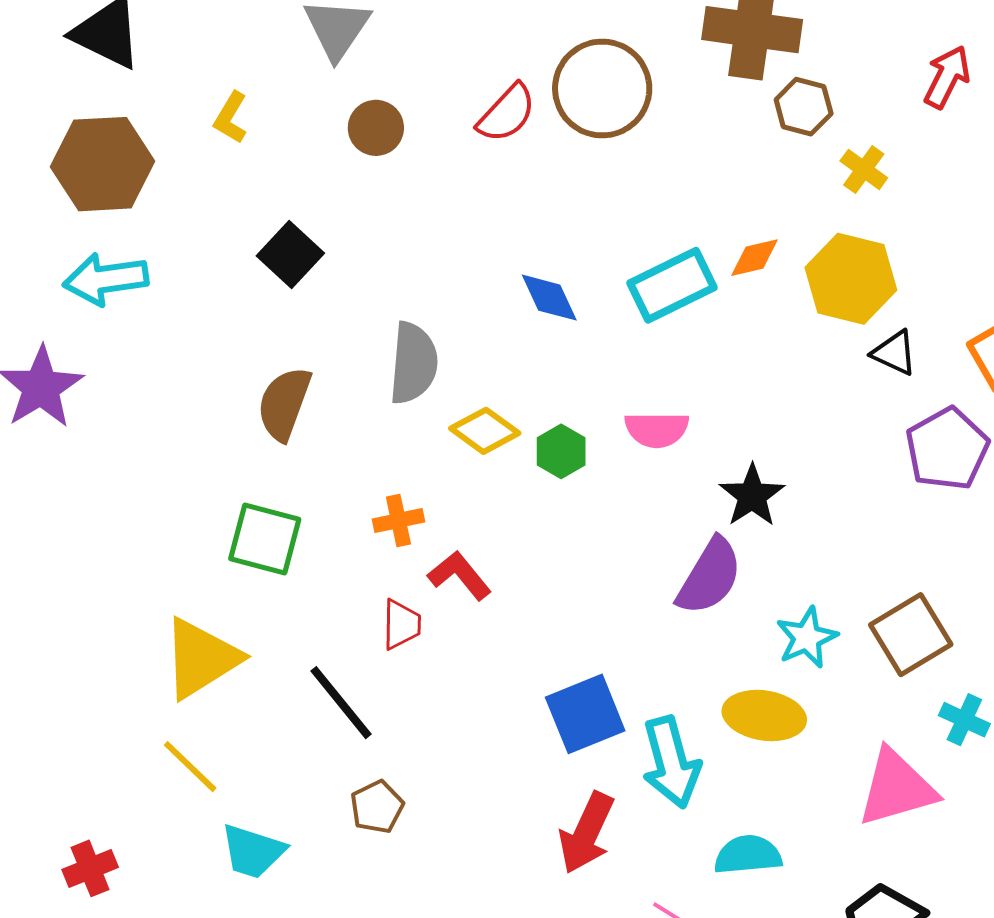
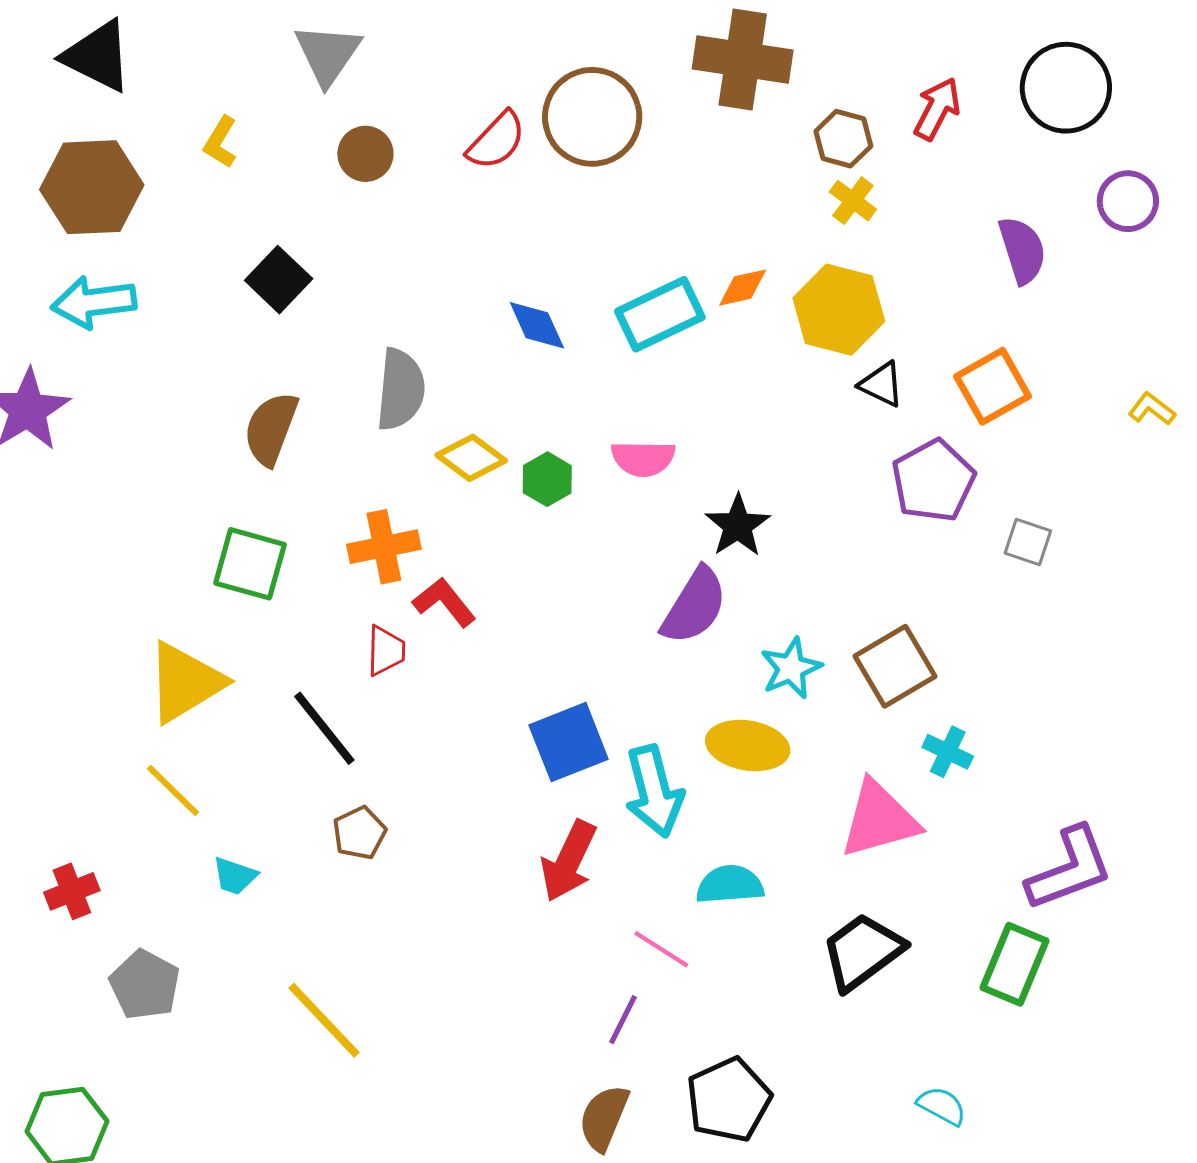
brown hexagon: (804, 107) -> (843, 139), moved
orange cross: (398, 520) -> (384, 547), size x1.4
cyan trapezoid: (253, 851) -> (235, 876), size x0.7

